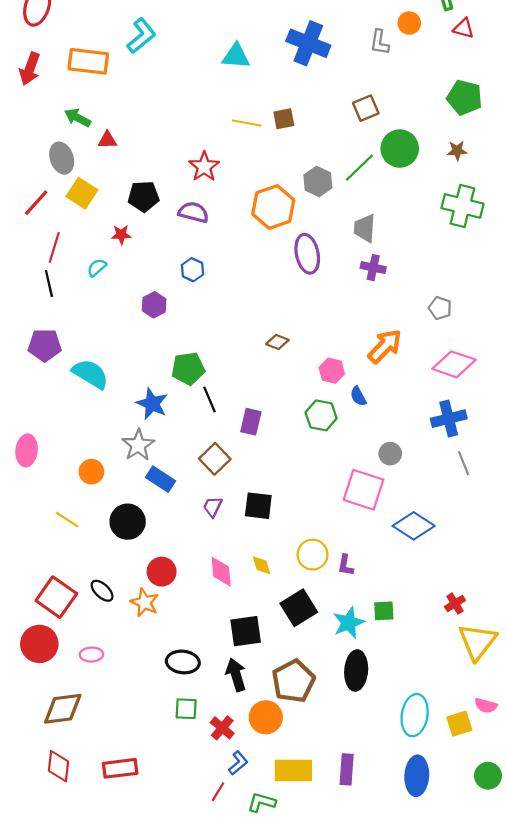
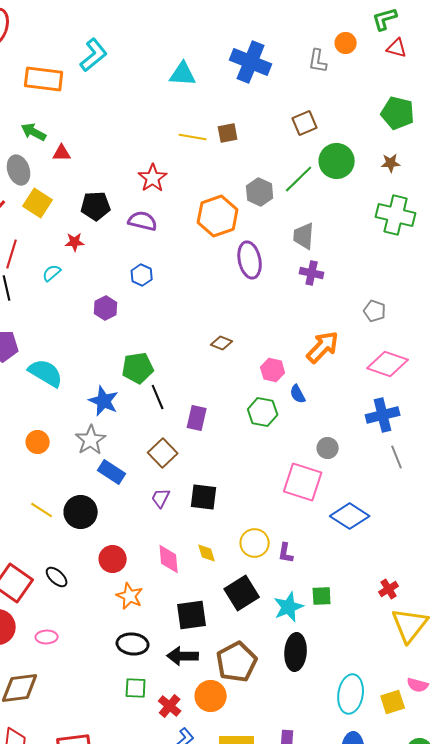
orange circle: (91, 472) -> (38, 442), moved
yellow line: (67, 520) -> (42, 510), moved
orange star: (145, 602) -> (130, 596), moved
black arrow: (236, 675) -> (183, 656), turned -72

